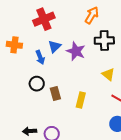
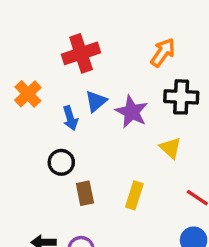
orange cross: (14, 45) -> (28, 94), turned 35
yellow triangle: (108, 74) -> (171, 148), moved
brown rectangle: (55, 94) -> (85, 193), moved

